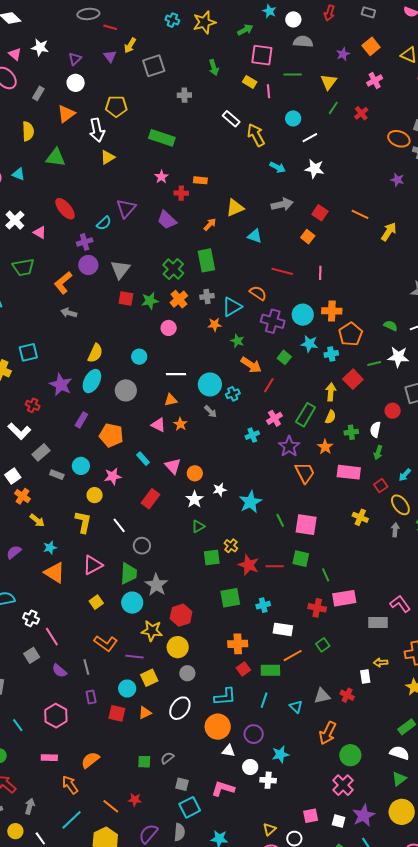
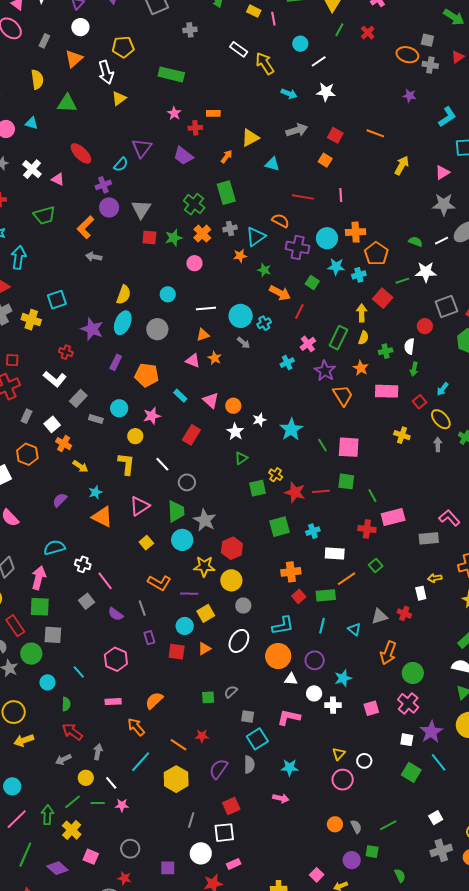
yellow arrow: (389, 232) -> (402, 165), moved
pink square: (311, 816) -> (371, 708), moved

